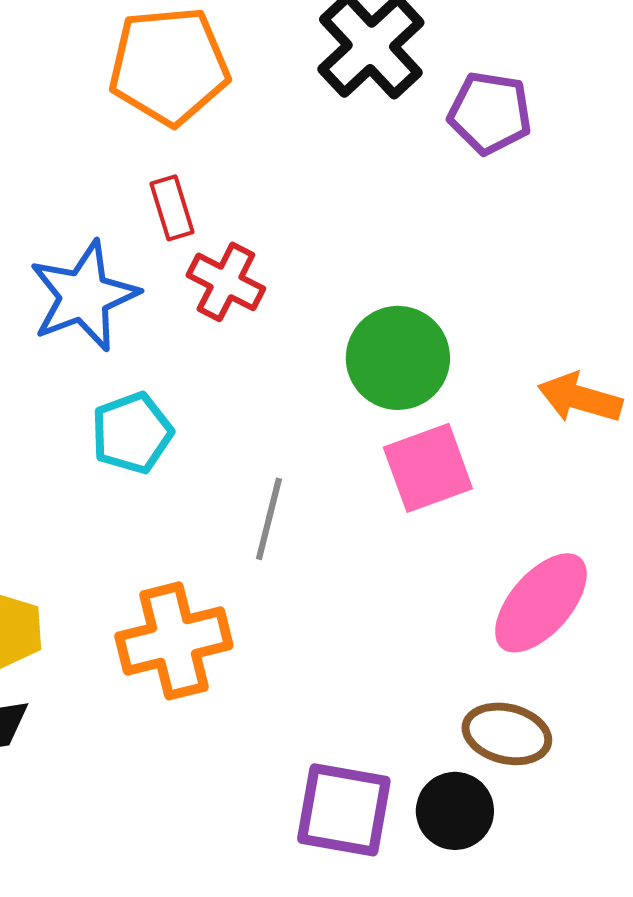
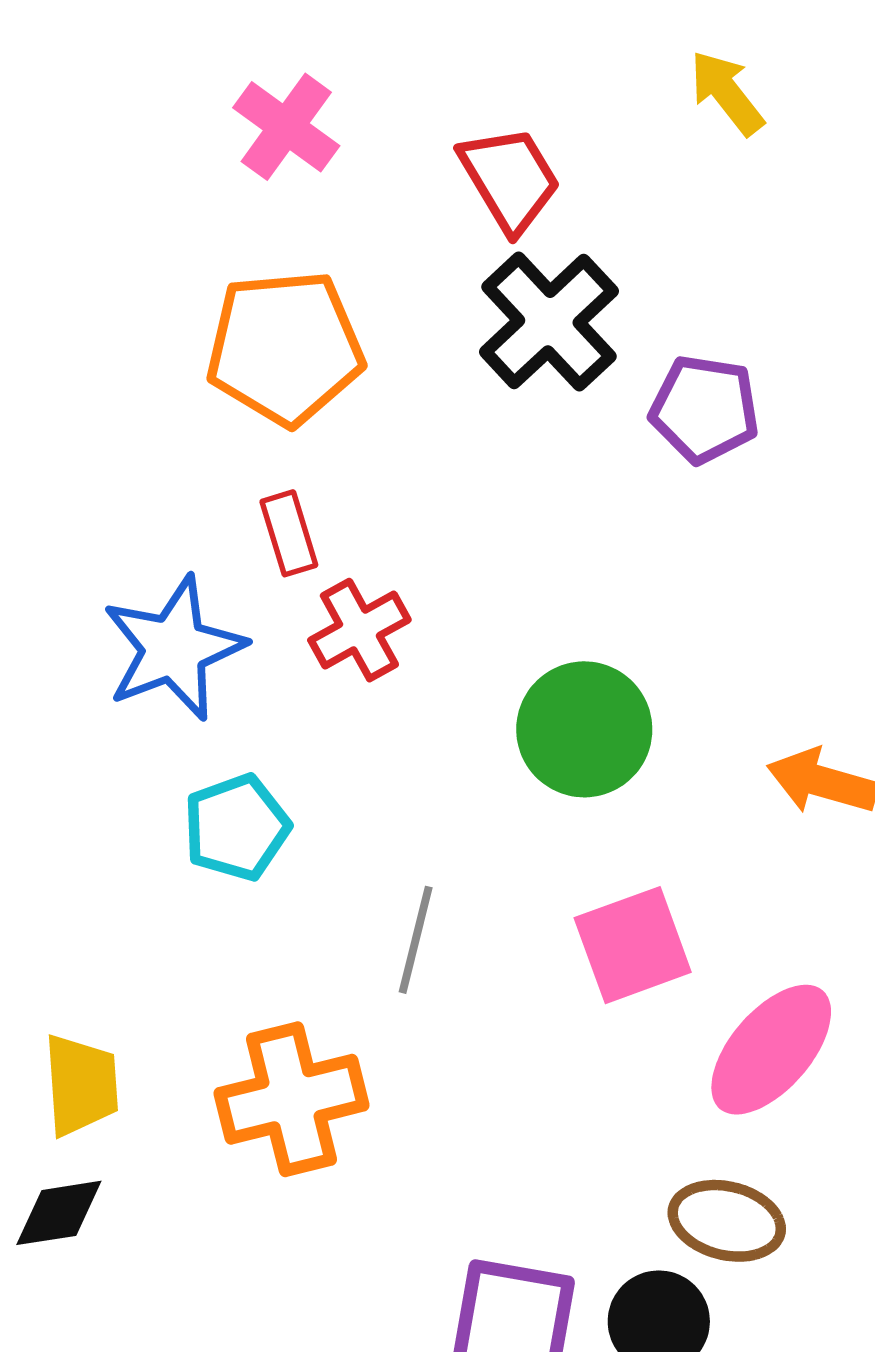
red cross: (226, 282) -> (359, 630), turned 34
pink square: (428, 468) -> (633, 945), moved

